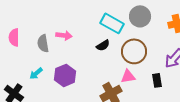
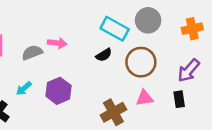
gray semicircle: (43, 43) -> (32, 53), turned 78
pink triangle: (128, 76) -> (144, 98), moved
black rectangle: (157, 80) -> (179, 99), moved

